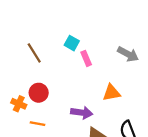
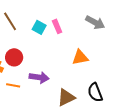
cyan square: (72, 43) -> (39, 27), moved
purple arrow: (82, 113) -> (39, 77), moved

